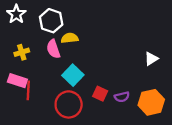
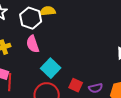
yellow semicircle: (70, 38) -> (48, 11), moved

